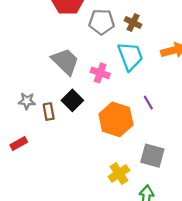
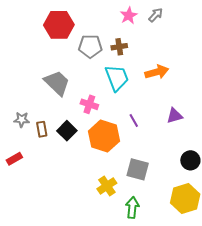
brown cross: (133, 23) -> (119, 47), turned -35
pink cross: (100, 73) -> (89, 104), moved
black square: (72, 100) -> (67, 131), moved

